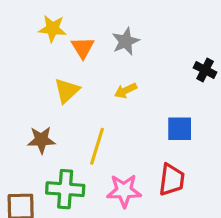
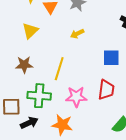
yellow triangle: (67, 91) -> (30, 31), moved

